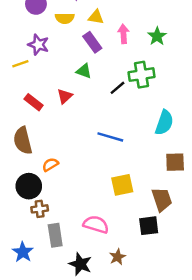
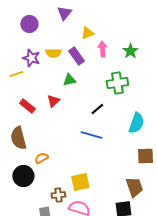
yellow triangle: (96, 17) -> (87, 33), moved, turned -32
yellow semicircle: (65, 18) -> (53, 53), moved
green triangle: (84, 71) -> (69, 80), turned -32
black line: (117, 88) -> (97, 109), moved
yellow square: (122, 185) -> (80, 182), moved
brown cross: (40, 209) -> (58, 195), moved

